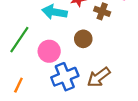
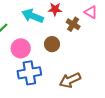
brown arrow: (99, 77) -> (70, 80), moved

